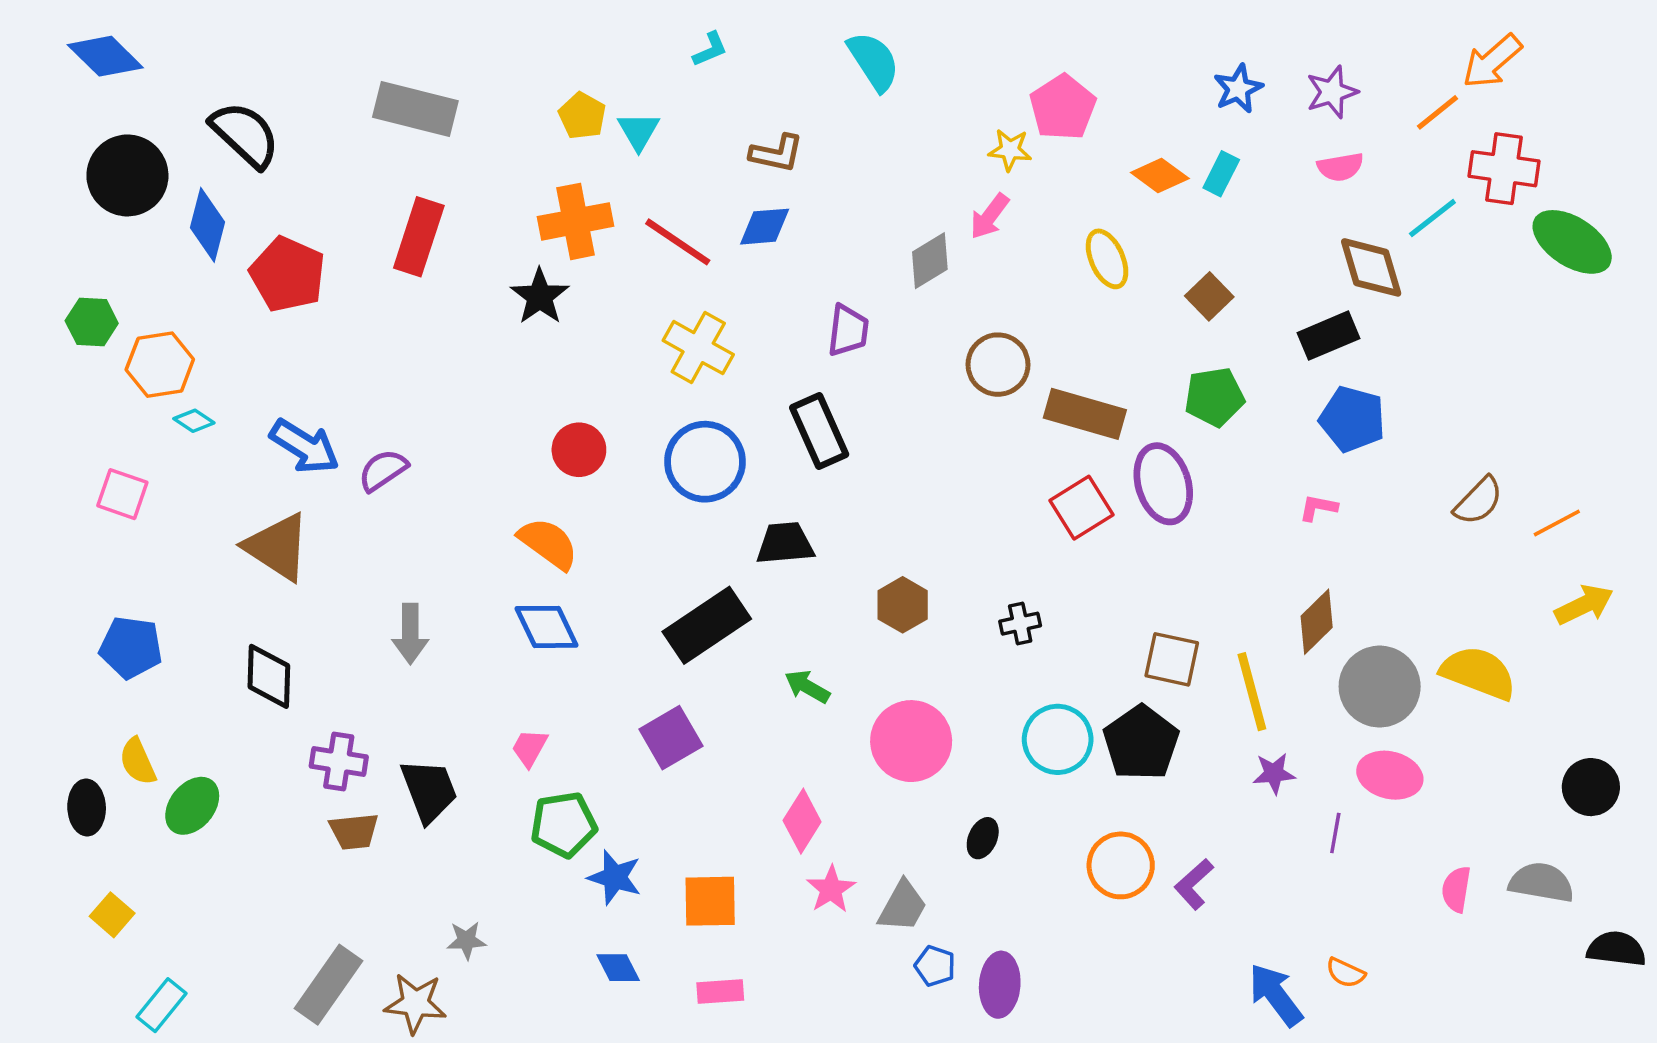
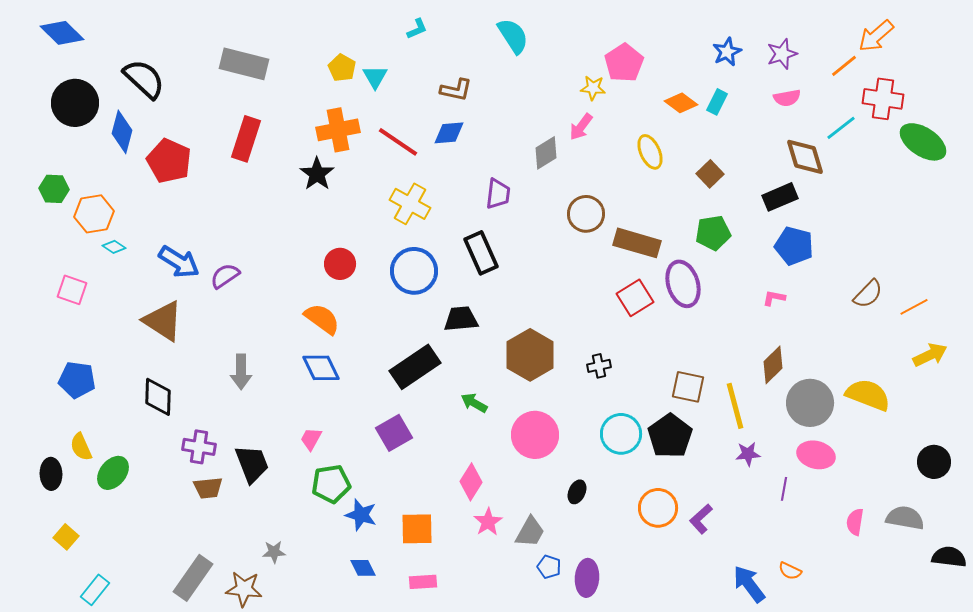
brown hexagon: (903, 605) -> (530, 355), size x1.6

